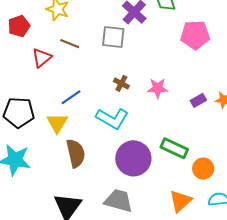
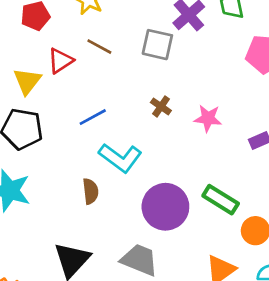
cyan L-shape: (112, 118) -> (120, 158), moved
yellow triangle: (57, 123) -> (27, 81), moved
brown semicircle: (76, 153) -> (90, 191), size x0.7

